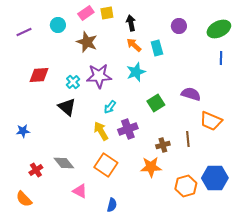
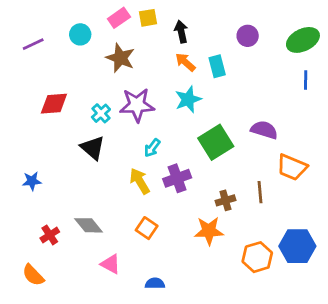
green square: (156, 103) -> (216, 142), size x1.4
orange square: (106, 165) -> (147, 228), size x0.7
blue semicircle: (112, 205) -> (155, 283), turned -104

